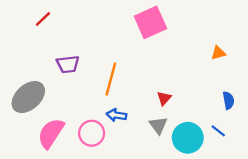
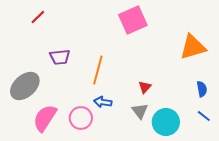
orange triangle: (218, 53) -> (193, 47), size x2.0
blue line: (218, 131) -> (204, 116), moved

